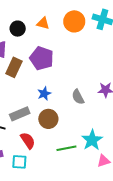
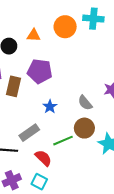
brown circle: (48, 119) -> (84, 128), moved
green line: (66, 148) -> (63, 141), moved
cyan square: (19, 162) -> (39, 182), turned 35

